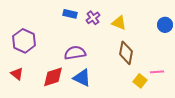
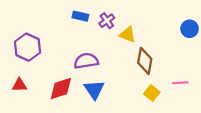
yellow triangle: (119, 23) -> (128, 34), moved
red triangle: (17, 74) -> (19, 85), turned -40
blue triangle: (82, 78) -> (94, 90), turned 30
yellow square: (140, 81) -> (152, 93), moved

